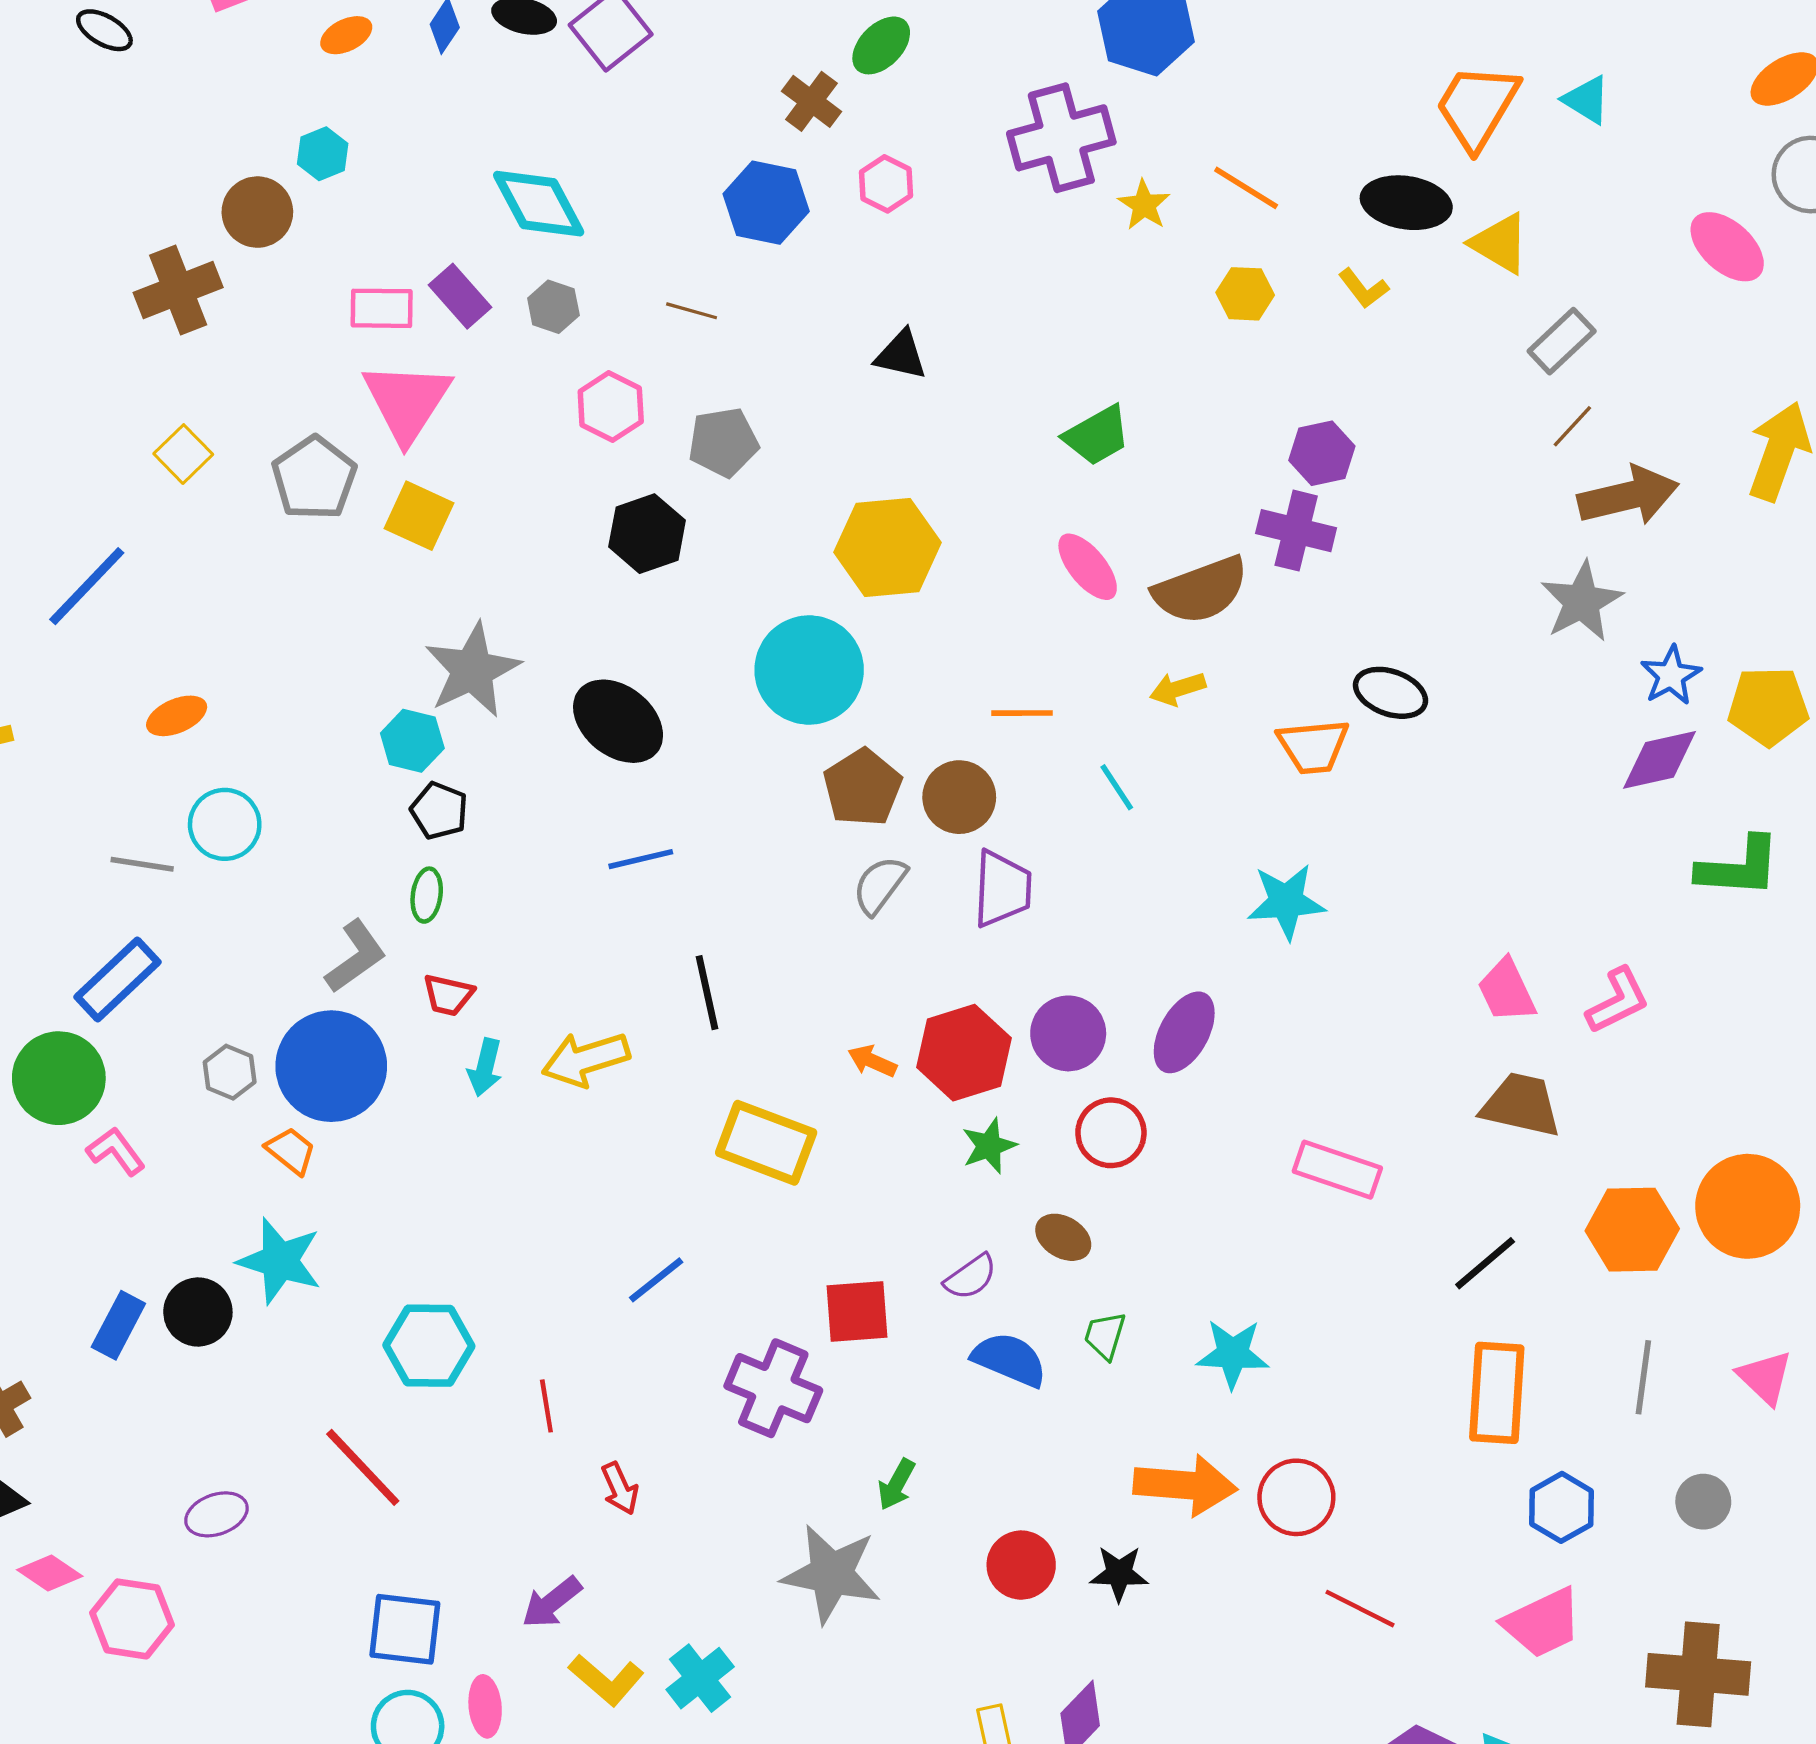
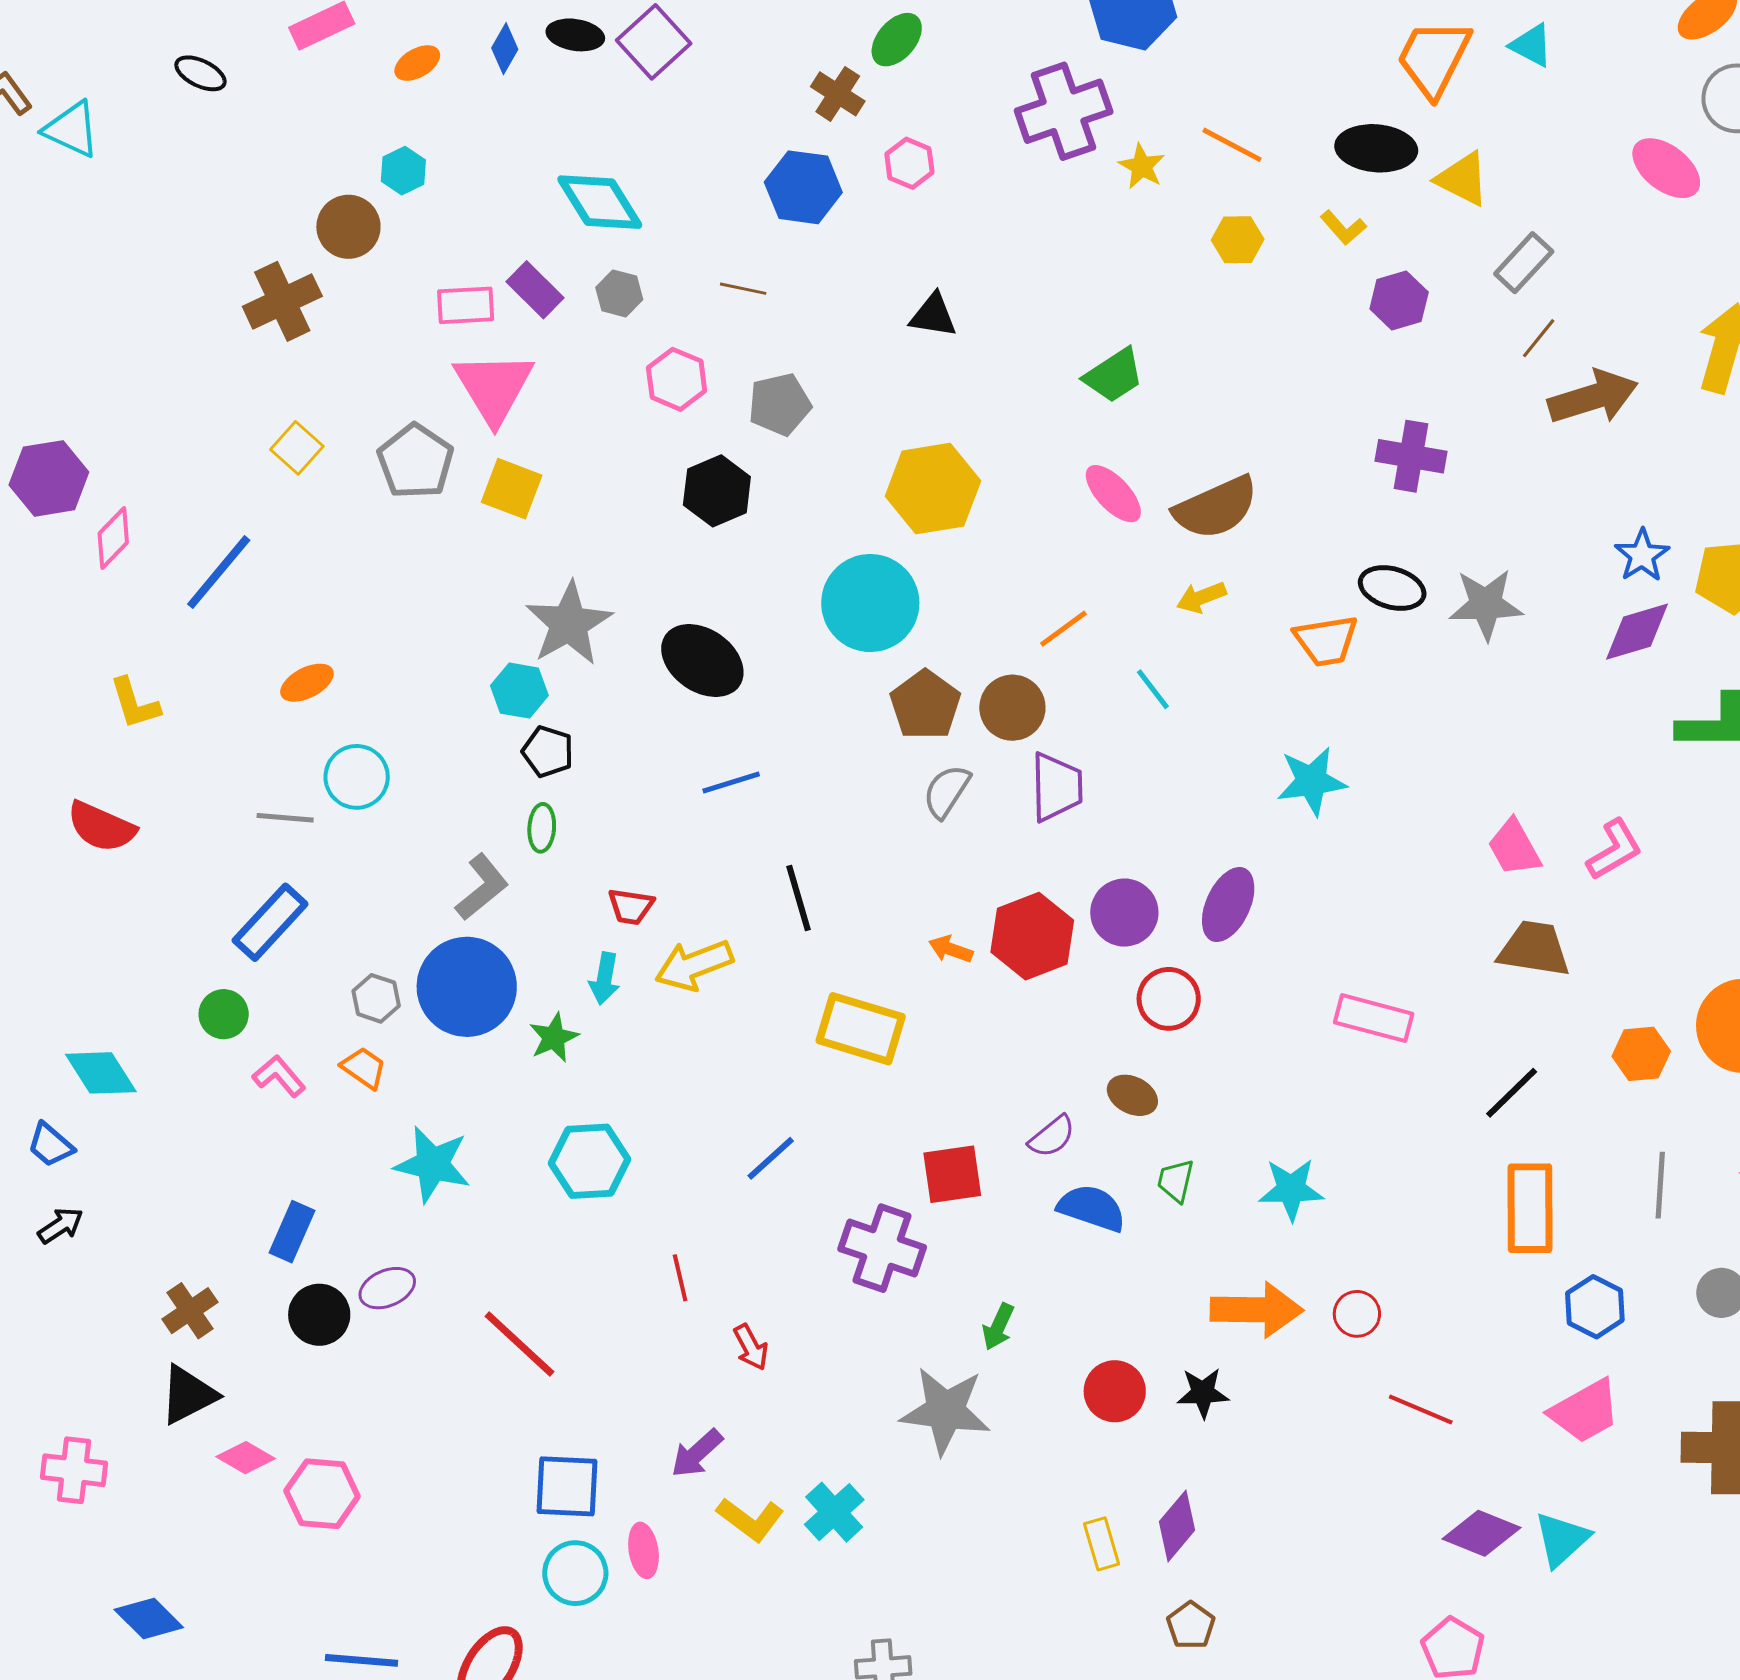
purple hexagon: (1322, 453) -> (1399, 301), moved
purple cross: (1296, 531) -> (1411, 456), moved
gray star: (1582, 601) -> (1486, 604), moved, turned 30
orange line: (1022, 713) -> (1063, 629), turned -32
red trapezoid: (448, 995) -> (631, 906), moved
green circle: (59, 1078) -> (224, 1014), size x0.6
green star: (989, 1146) -> (554, 1038), moved
orange trapezoid: (291, 1151) -> (364, 1068), moved
orange hexagon: (1632, 1230) -> (1641, 1054), size x0.7
black circle: (198, 1312) -> (319, 1315), moved
cyan hexagon: (429, 1346) -> (590, 1161), moved
red circle: (1296, 1497) -> (1357, 1314), size x0.7
purple ellipse: (216, 1514) -> (387, 1288), moved

